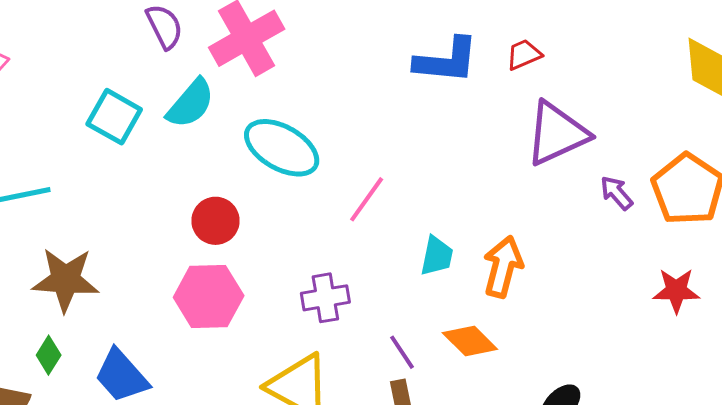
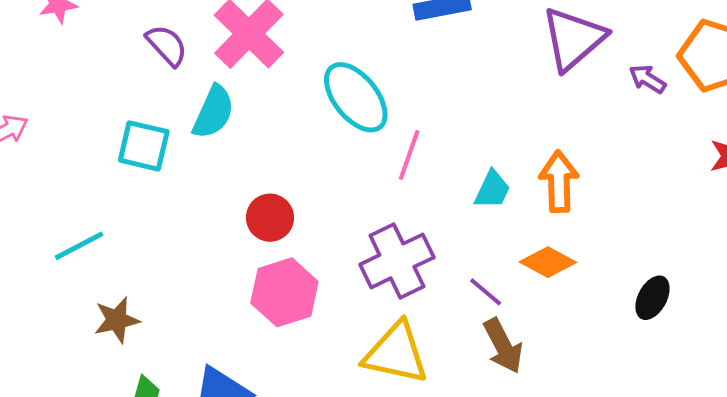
cyan ellipse: (282, 148) -> (356, 97), moved, turned 38
cyan trapezoid: (437, 256) -> (492, 190), turned 30
brown star: (66, 280) -> (117, 320), moved, size x0.7
purple cross: (325, 298) -> (397, 261), size x1.5

